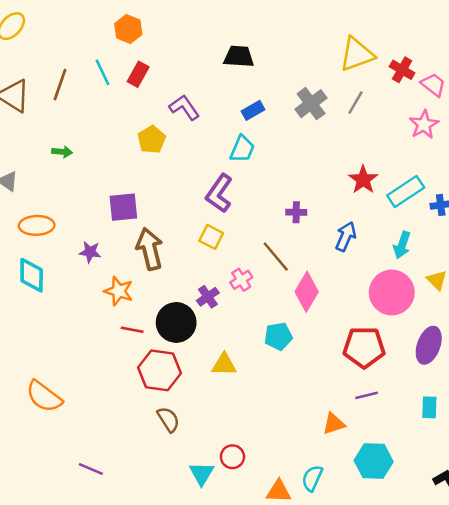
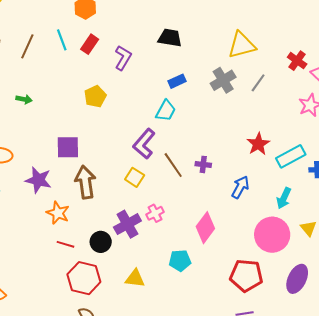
yellow triangle: (357, 54) -> (242, 45), moved
purple L-shape: (184, 107) -> (123, 58), moved, turned 60
purple star: (90, 252) -> (38, 180), size x1.5
brown line: (276, 256) -> (173, 165), moved
purple cross: (208, 297) -> (127, 224), size x1.5
black circle: (176, 322) -> (101, 242), size x0.7

